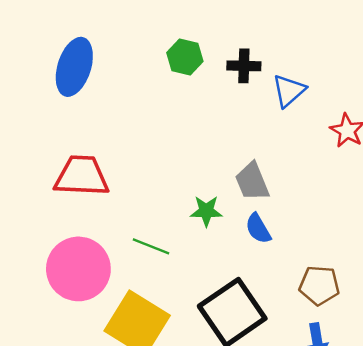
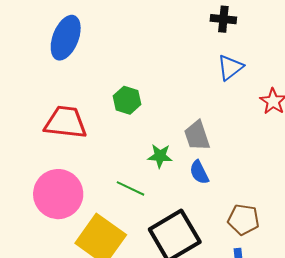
green hexagon: (185, 57) -> (127, 100), moved
black cross: (244, 66) -> (223, 19), moved
green line: (151, 246) -> (131, 188), moved

